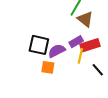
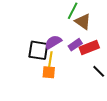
purple semicircle: (57, 51) -> (53, 42), moved
yellow line: (80, 56) -> (50, 59), moved

